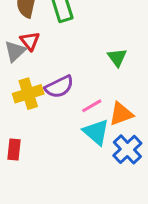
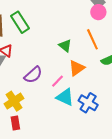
yellow cross: (28, 94) -> (14, 101), moved
orange triangle: (121, 114) -> (77, 68), moved

